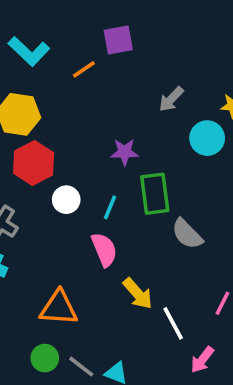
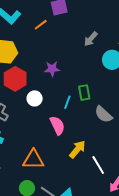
purple star: (125, 152) -> (52, 69), moved
green rectangle: (155, 194) -> (84, 93), size x0.7
cyan line: (110, 207) -> (67, 102), moved
yellow arrow: (138, 294) -> (77, 149), turned -96

